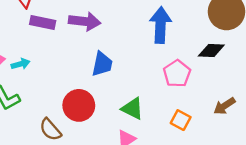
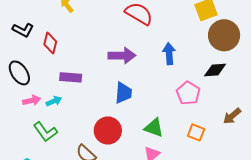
purple arrow: (85, 21) -> (122, 56), moved
purple rectangle: (43, 23) -> (71, 77), moved
blue arrow: (160, 25) -> (169, 54), size x0.7

